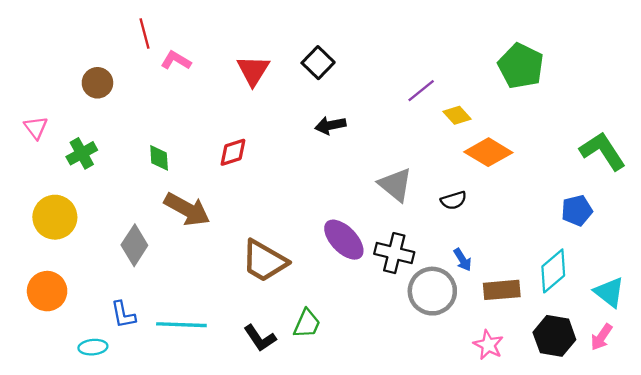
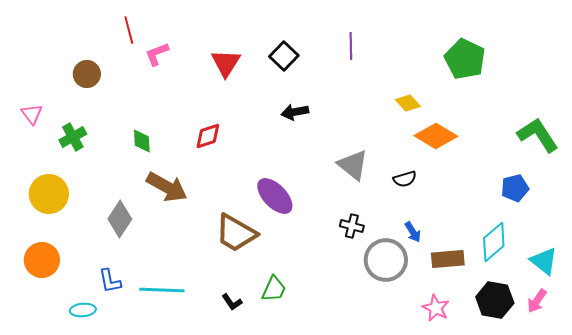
pink L-shape: (176, 60) -> (157, 54), turned -52
purple line: (421, 91) -> (351, 46), moved, turned -52
purple ellipse: (344, 240) -> (275, 196), moved
black cross: (394, 253) -> (352, 226), size x0.7
black L-shape: (260, 338) -> (232, 302), size x0.7

